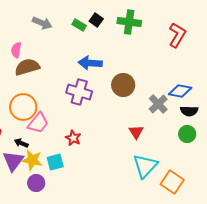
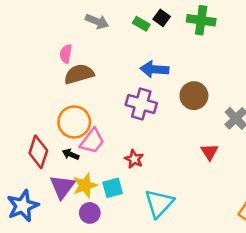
black arrow: (21, 143) -> (71, 154), moved
yellow star: (32, 160) -> (85, 185), turned -30
cyan triangle: (145, 166) -> (159, 203), moved

